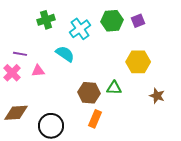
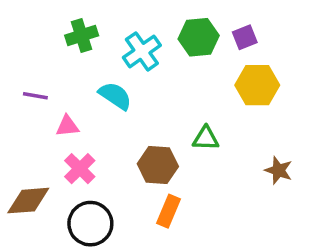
yellow hexagon: (138, 62) -> (257, 85), moved
pink cross: (12, 73) -> (80, 169), moved
green triangle: (114, 88) -> (206, 138), moved

